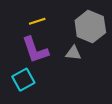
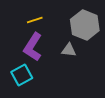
purple L-shape: (35, 50) -> (33, 47), turned 52

